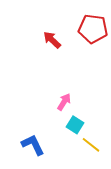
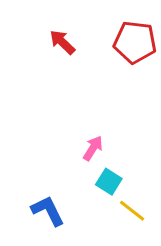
red arrow: (52, 40) -> (62, 42), moved

